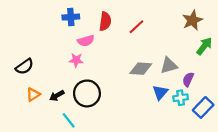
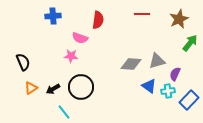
blue cross: (71, 17) -> (53, 16), moved
red line: (136, 27) -> (142, 14), moved, turned 42
pink semicircle: (86, 41) -> (80, 38), turned 35
black semicircle: (25, 67) -> (23, 62), turned -78
blue triangle: (160, 92) -> (149, 86), turned -35

